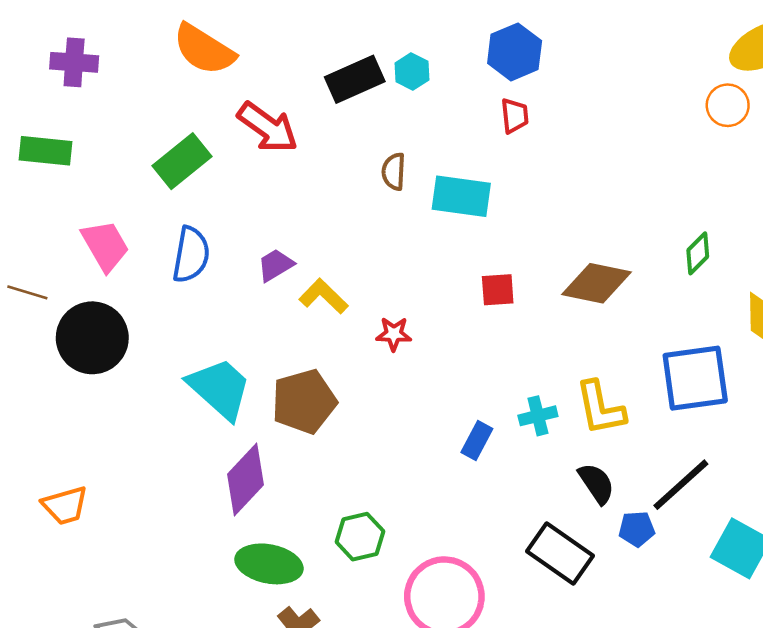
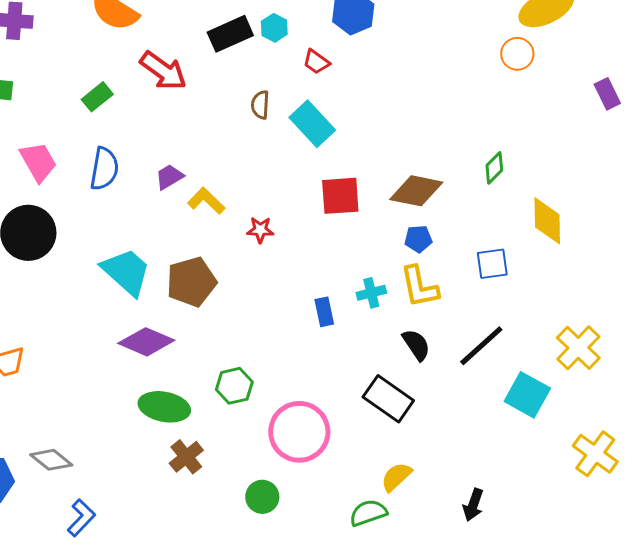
red trapezoid: (515, 116) -> (316, 62), moved, turned 132
green rectangle: (182, 161) -> (97, 97), size x0.7
cyan rectangle: (461, 196) -> (312, 124), turned 39
red square: (498, 290) -> (340, 196), size x1.5
blue square: (695, 378) -> (492, 264), size x0.6
blue rectangle: (477, 440) -> (324, 312), turned -40
purple diamond: (246, 479) -> (146, 342), turned 70
blue pentagon: (637, 529) -> (418, 239), moved

